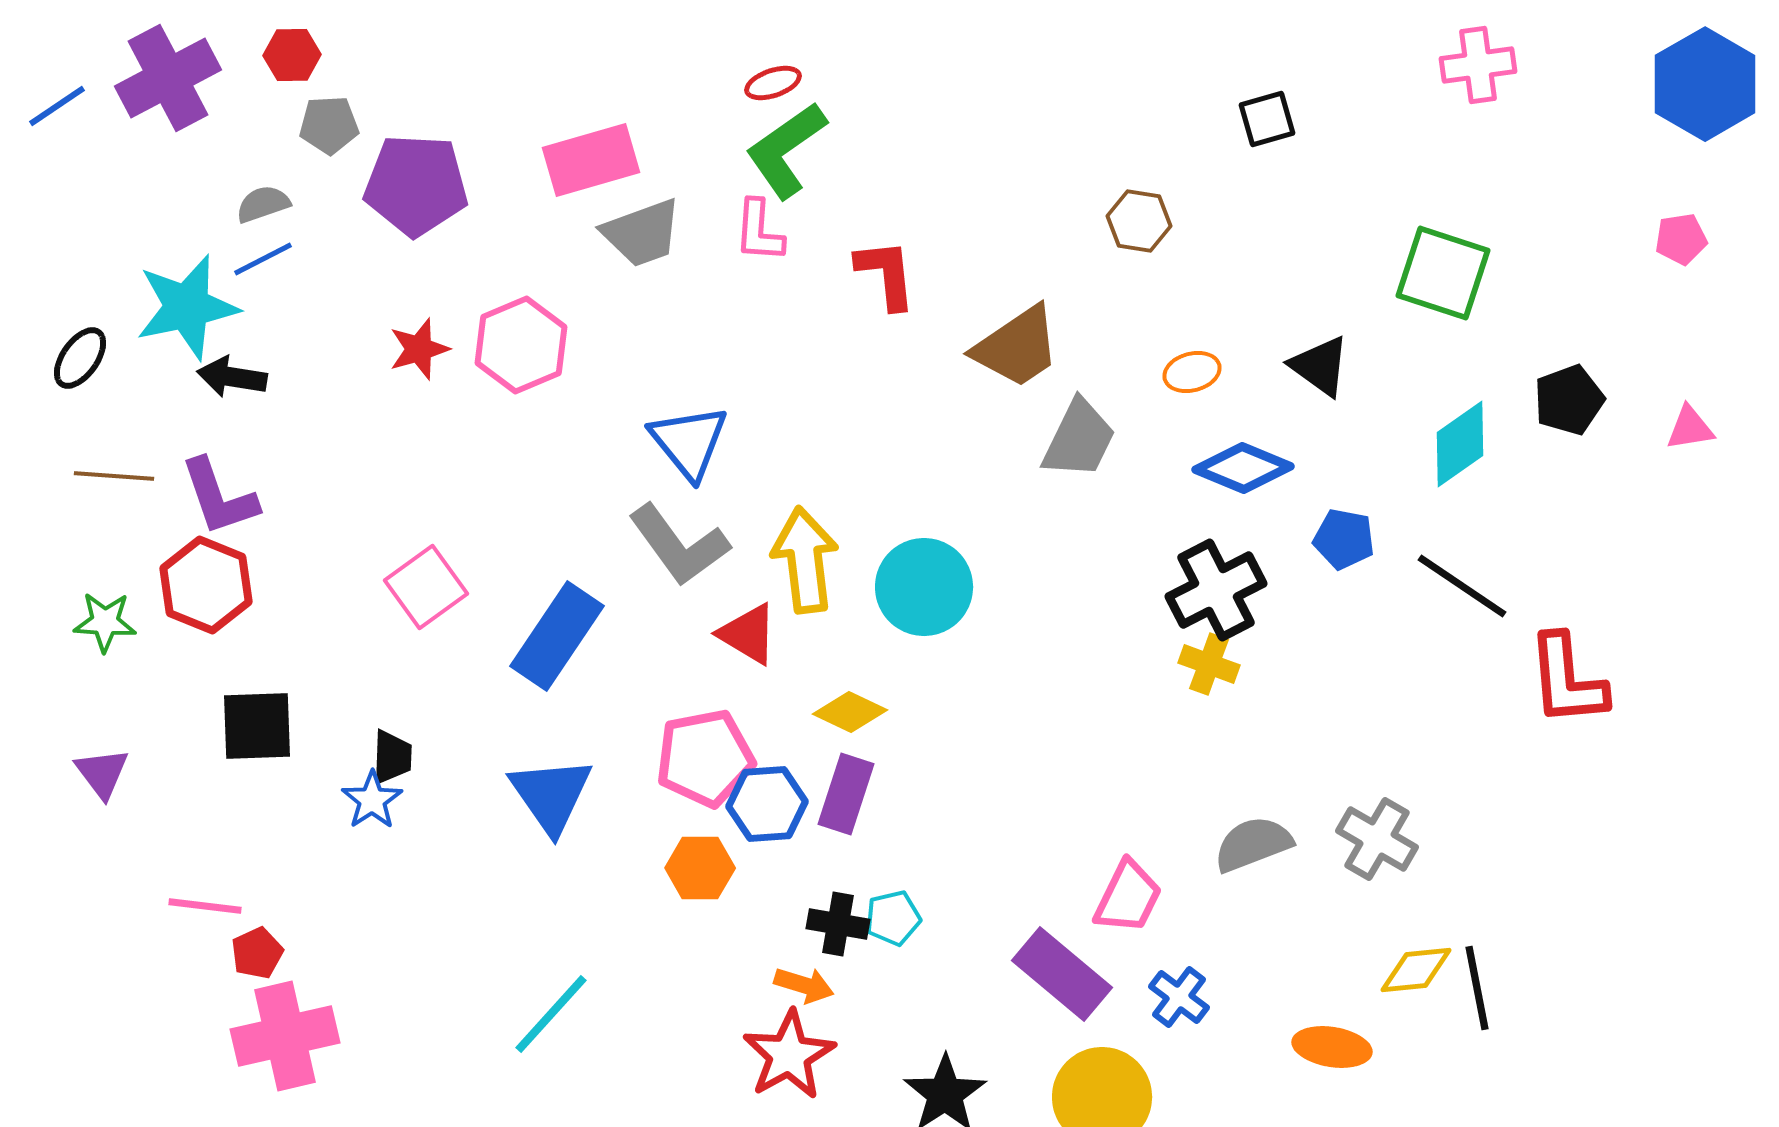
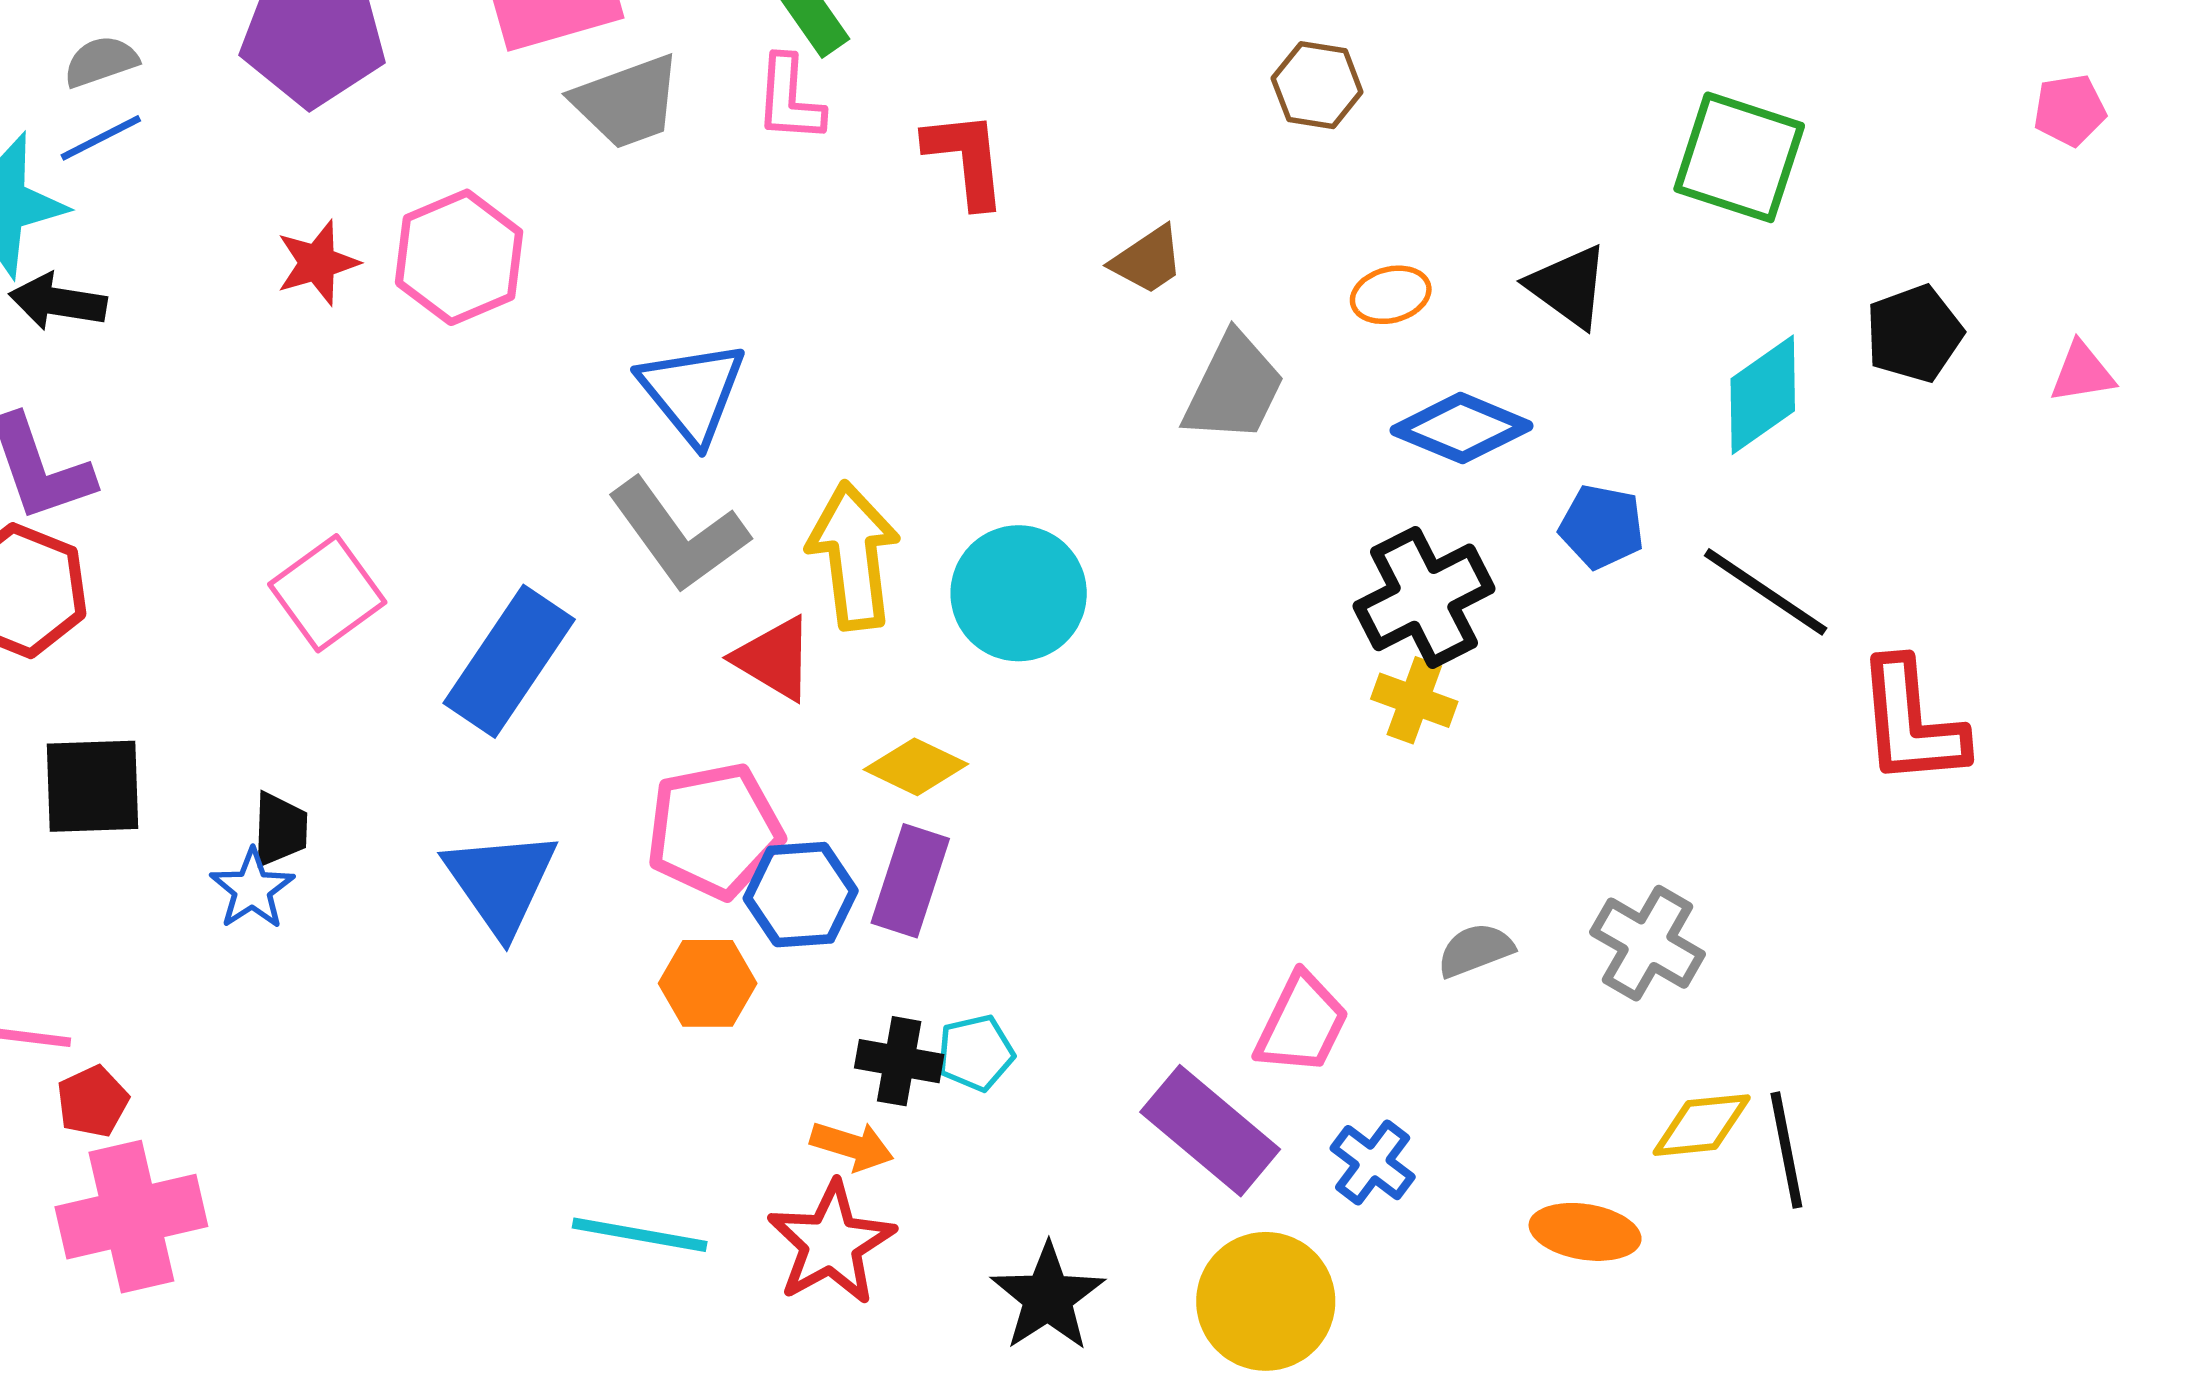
brown trapezoid: (1017, 347) -> (1148, 260), size x0.6
gray semicircle: (1253, 844) -> (1475, 950), size x0.7
cyan line: (551, 1014) -> (640, 1235), moved, turned 58

